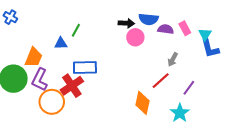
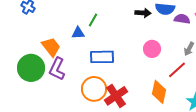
pink circle: (135, 37) -> (152, 49), moved
orange trapezoid: (34, 57) -> (51, 47), turned -60
red cross: (72, 86) -> (116, 96), moved
orange circle: (52, 102) -> (94, 89), moved

